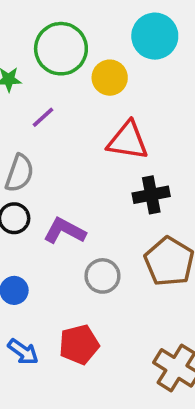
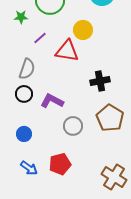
yellow circle: (110, 78) -> (83, 30), moved
red triangle: (128, 141) -> (67, 51), moved

